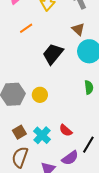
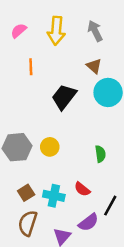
orange line: (26, 28) -> (31, 67), turned -56
green semicircle: (89, 87) -> (100, 154), moved
cyan cross: (42, 135) -> (54, 196), turned -30

